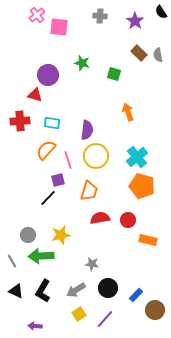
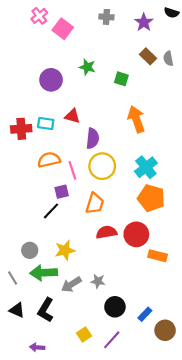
black semicircle: (161, 12) -> (171, 13), turned -40
pink square: (59, 27) -> (63, 29), turned 30
red triangle: (35, 95) -> (72, 116), moved
orange arrow: (128, 112) -> (136, 119), size x1.4
cyan rectangle: (52, 123) -> (46, 124), moved
orange semicircle: (46, 150) -> (49, 160), turned 35
red circle: (128, 220) -> (136, 234), size x1.5
gray arrow: (76, 290) -> (71, 284), moved

